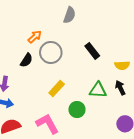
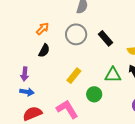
orange arrow: (35, 37) -> (43, 29), moved
gray circle: (51, 52) -> (76, 34), moved

